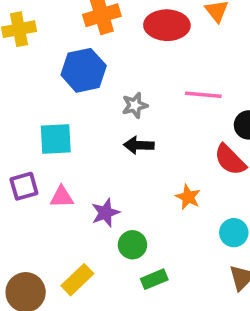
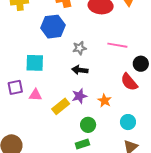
purple star: (105, 213) -> (79, 96), moved
green circle: (132, 245) -> (88, 125), moved
yellow rectangle: (77, 280) -> (61, 106), moved

